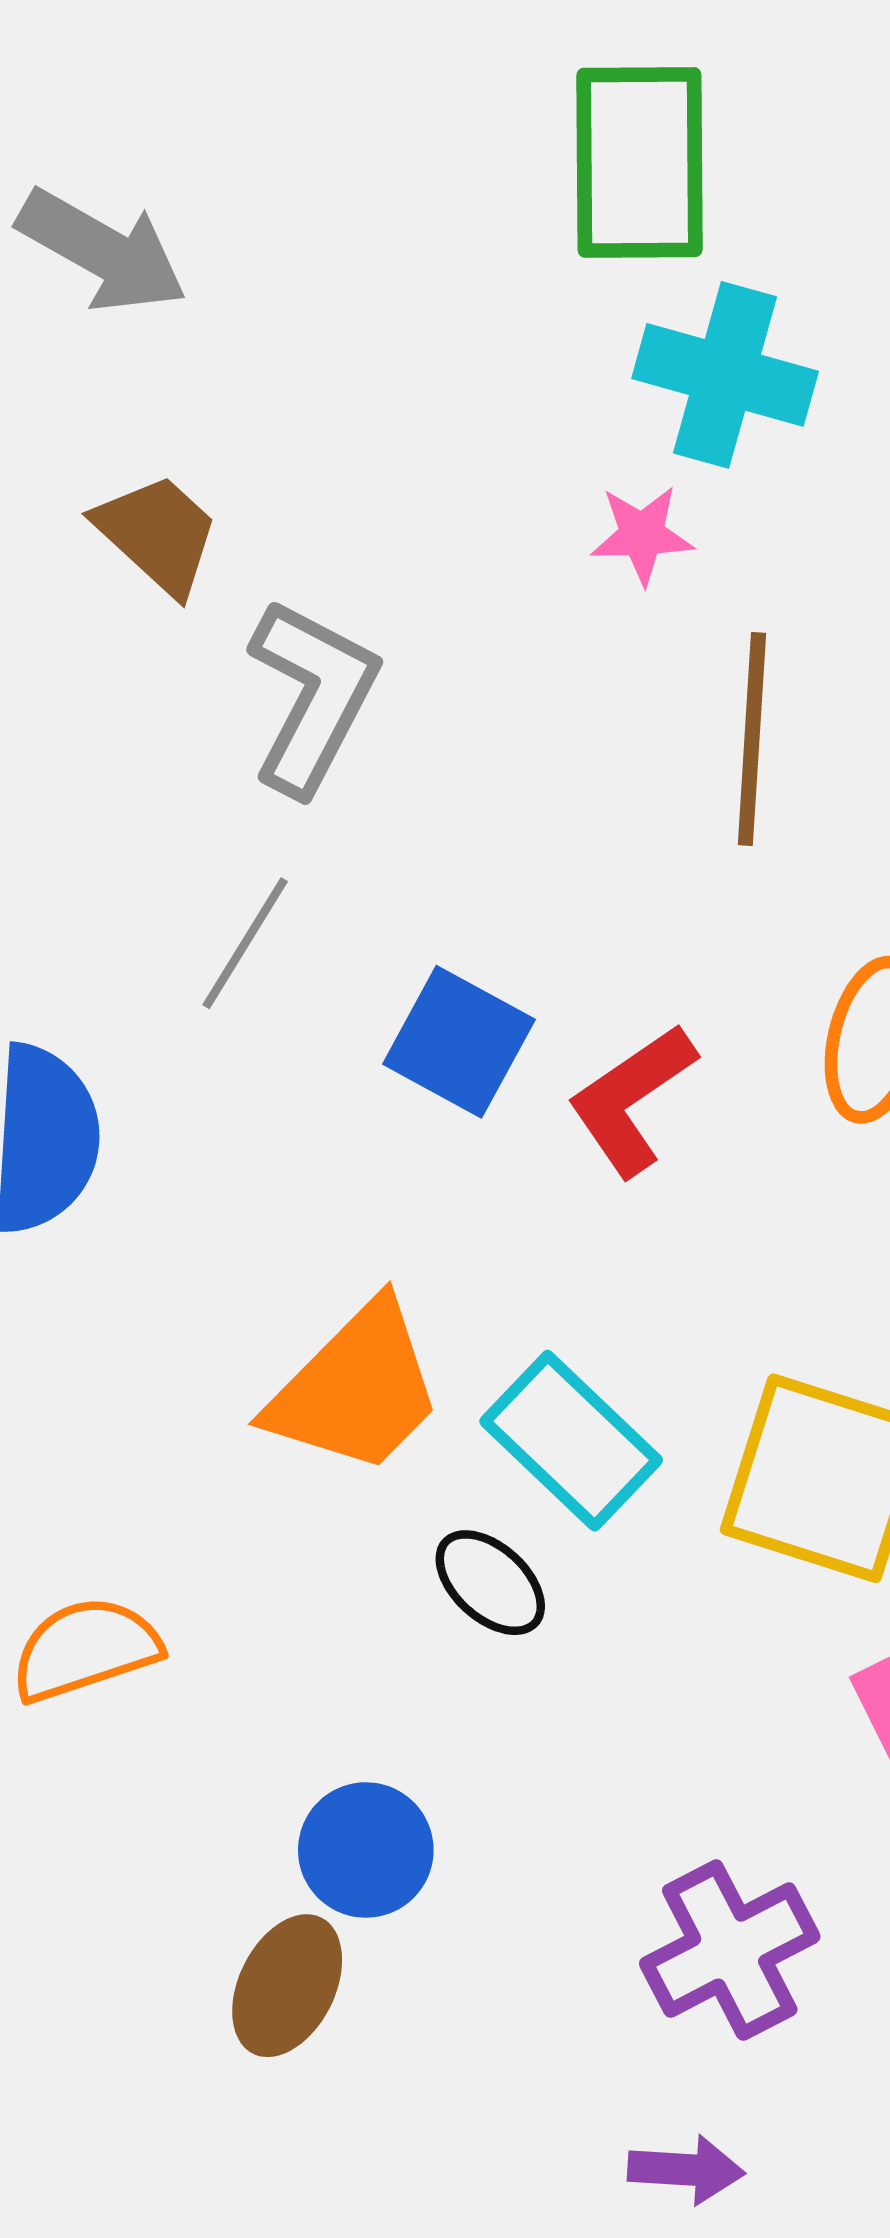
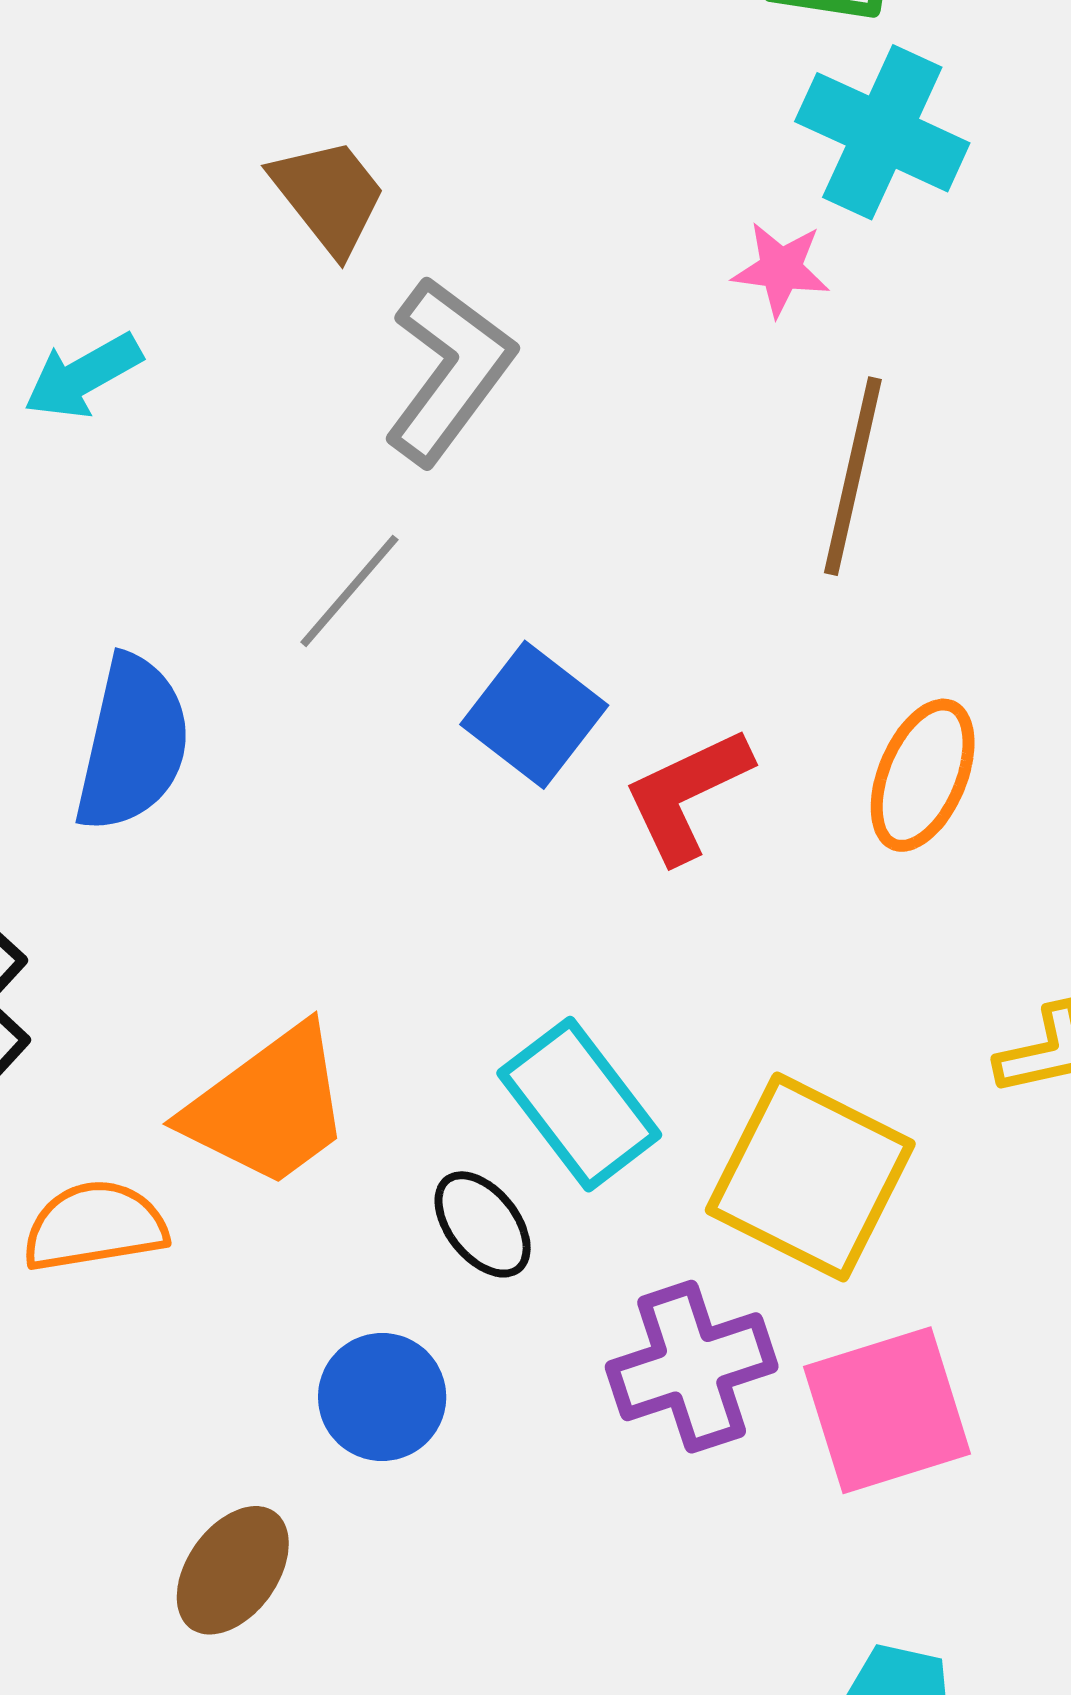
orange trapezoid: (356, 1389) -> (268, 1107), moved
blue circle: (366, 1850) -> (382, 1397), moved
purple cross: (730, 1950) -> (692, 1367), moved

